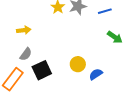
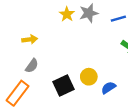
black square: (42, 70) -> (64, 85), moved

